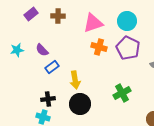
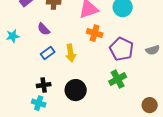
purple pentagon: (128, 48) -> (122, 49), moved
purple semicircle: (42, 50) -> (44, 29), moved
yellow arrow: (75, 80) -> (71, 53), moved

